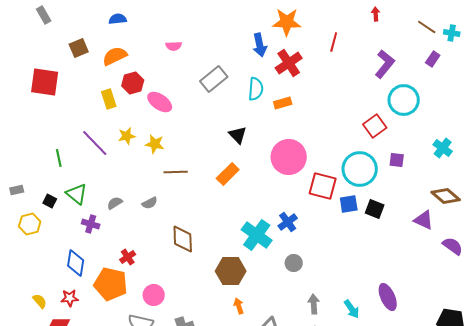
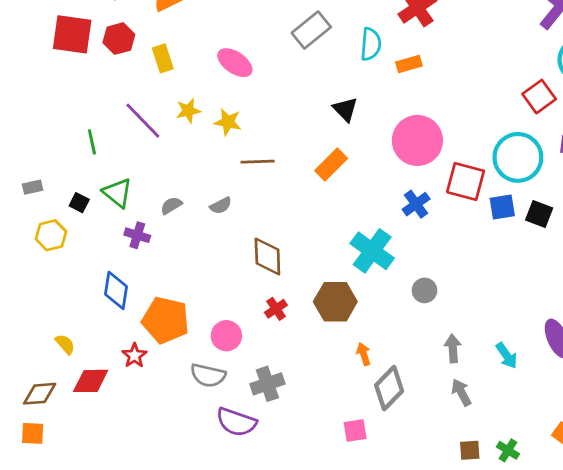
red hexagon: (133, 83) -> (119, 39), moved
blue cross: (288, 222) -> (416, 204), moved
red cross: (128, 257) -> (276, 309), moved
red star: (70, 298) -> (134, 356), moved, turned -30
orange arrow: (239, 306) -> (364, 354), moved

